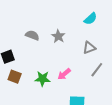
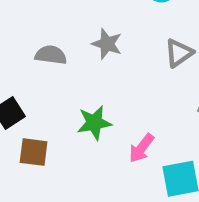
pink arrow: (64, 74) -> (141, 148), moved
green star: (42, 79) -> (94, 123), moved

